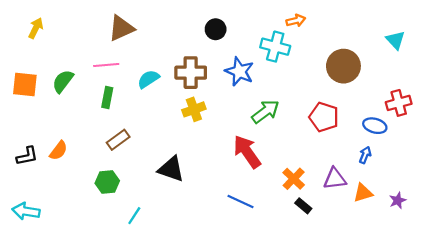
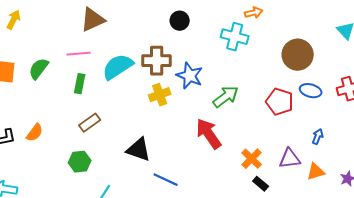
blue star: (239, 72) -> (190, 76), moved
cyan semicircle: (148, 79) -> (118, 67), size x1.5
blue ellipse: (375, 126) -> (311, 91), moved
blue line: (241, 202) -> (166, 180), moved

